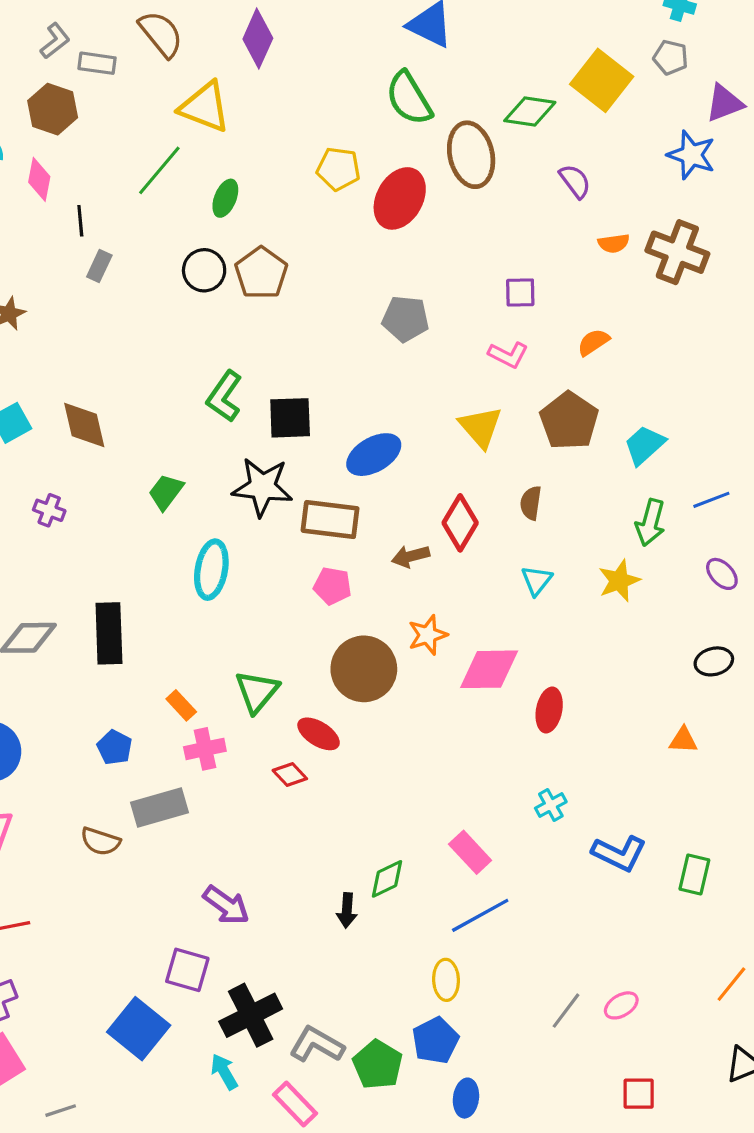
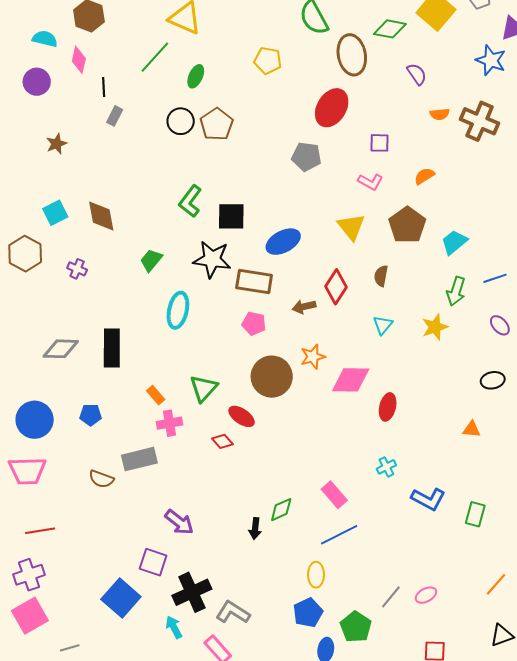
red ellipse: (400, 198) -> (332, 108), moved
blue pentagon: (115, 747) -> (91, 415), moved, turned -30
green pentagon: (378, 1065) -> (356, 627), moved

